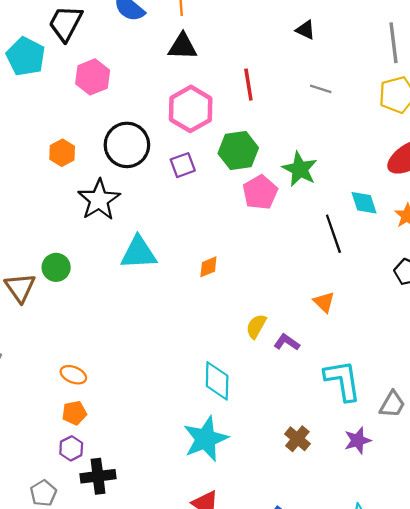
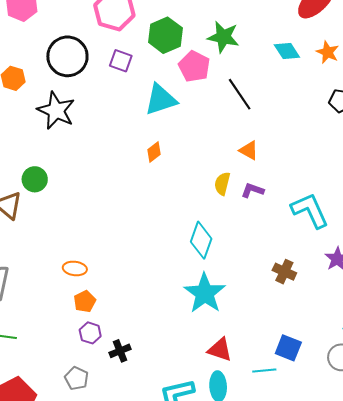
purple square: (183, 165) -> (121, 61), turned -35
black line: (333, 234) -> (240, 94), moved
cyan triangle: (139, 253) -> (161, 100), moved
orange diamond: (208, 267) -> (154, 152), moved
orange triangle: (324, 302) -> (249, 150), moved
cyan diamond: (217, 381) -> (201, 240), turned 33
black cross: (98, 476) -> (120, 351), size x0.7

